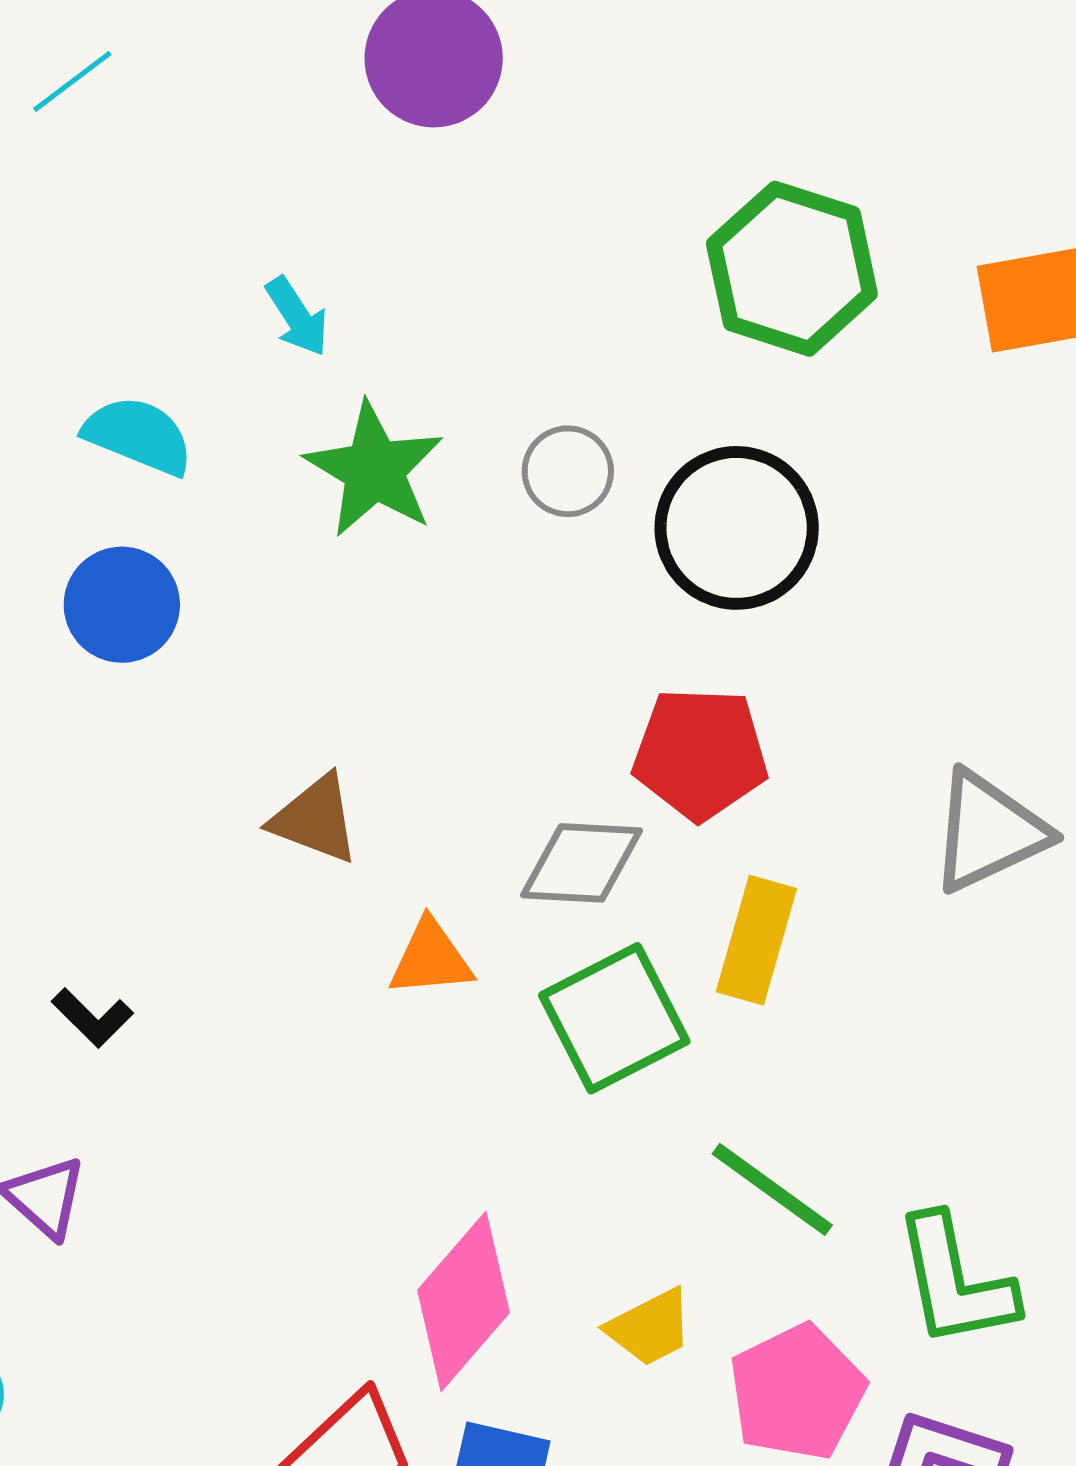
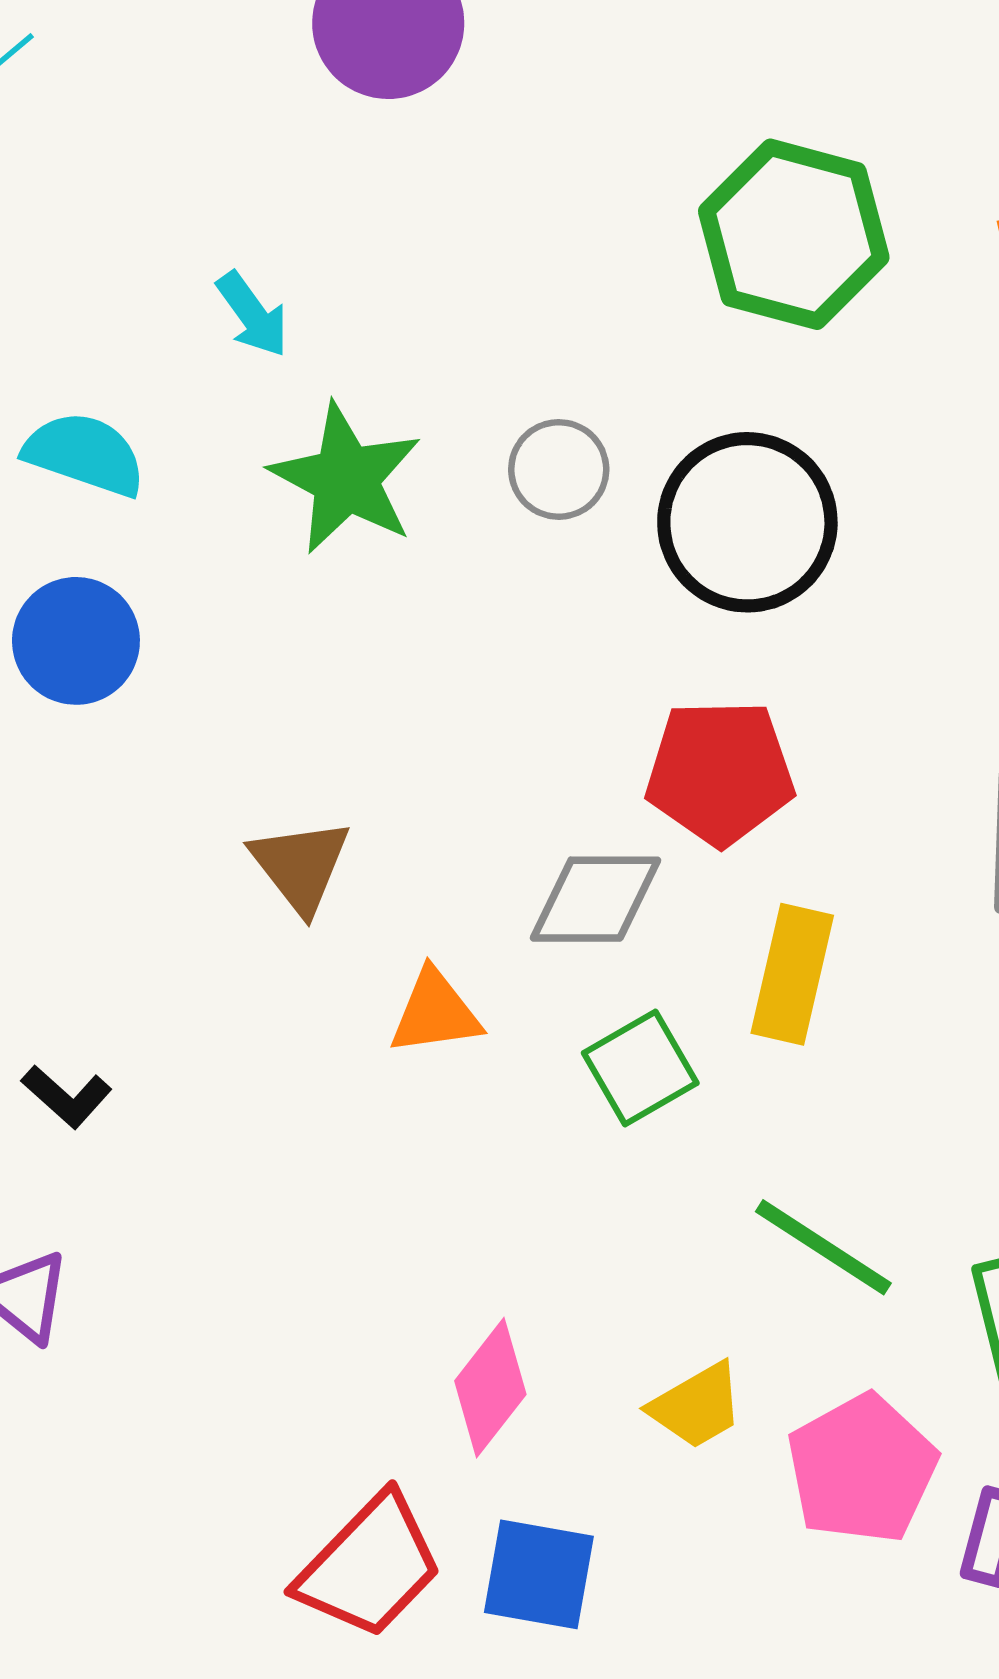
brown triangle: (315, 819) -> (300, 866), turned 34
green square: (614, 1018) -> (640, 1068), size x0.7
pink diamond: (464, 1301) -> (490, 1388), size x0.7

